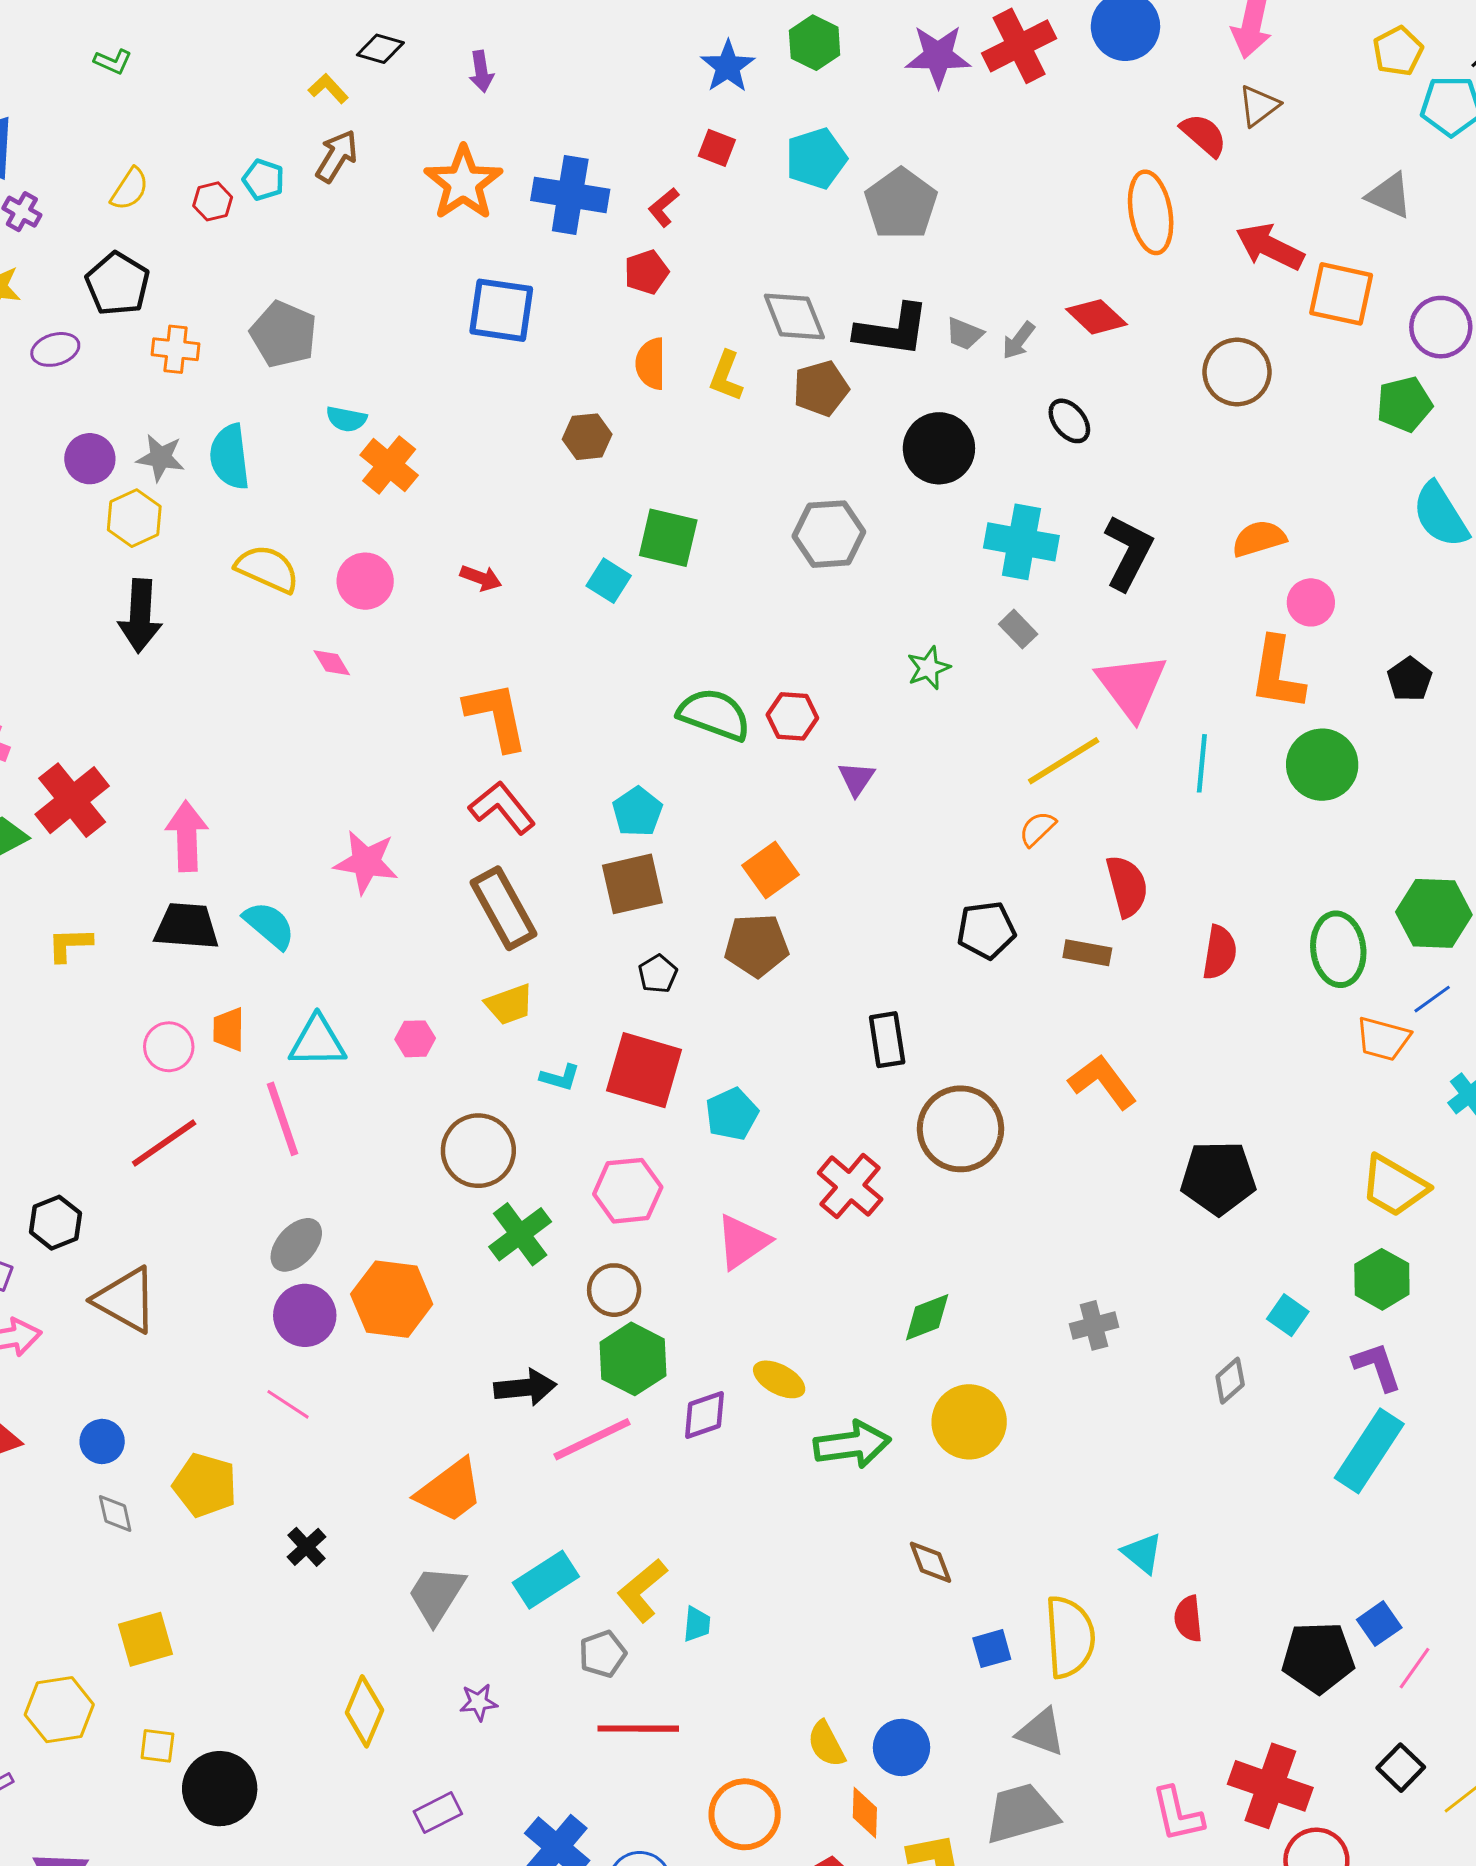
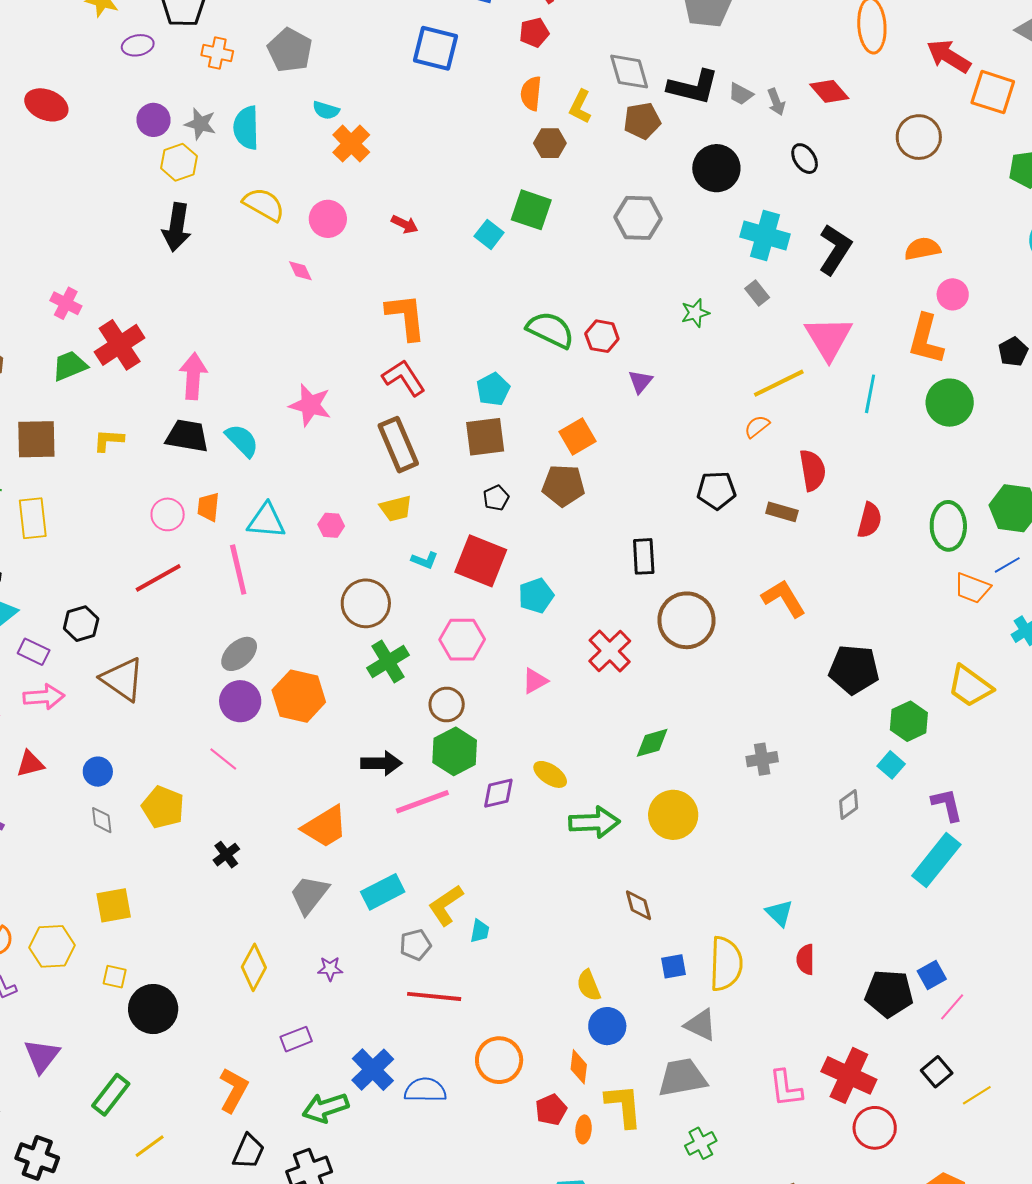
gray arrow: (1019, 340) -> (776, 102), turned -64
brown hexagon: (587, 437) -> (550, 143), moved
pink triangle: (743, 1242) -> (535, 681), size x0.7
green hexagon: (1382, 1279) -> (909, 721), moved
yellow semicircle: (826, 1744) -> (589, 985), moved

